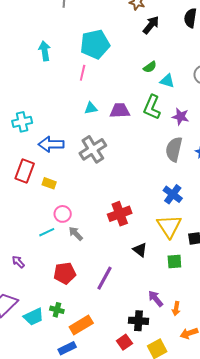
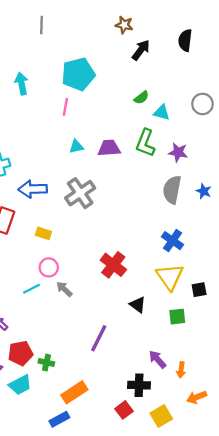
yellow rectangle: (49, 183) -> (43, 233), moved
red cross: (120, 214) -> (113, 265), turned -30
red pentagon: (65, 273) -> (21, 353), moved
green cross: (57, 310) -> (46, 363), moved

